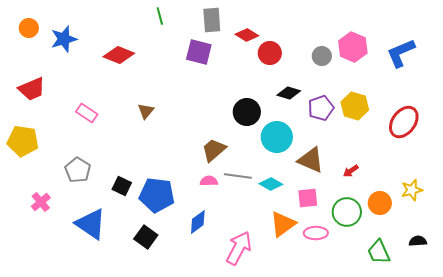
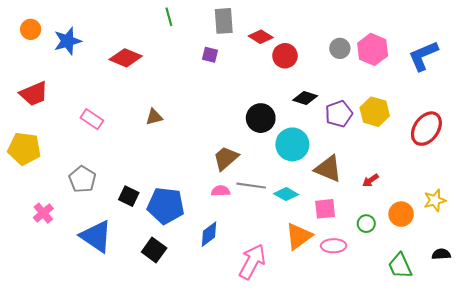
purple square: (199, 52) -> (210, 55), size x0.6
gray circle: (322, 56) -> (340, 48), moved
brown triangle: (146, 111) -> (154, 117), turned 36
green circle: (347, 212) -> (366, 224), size x0.6

